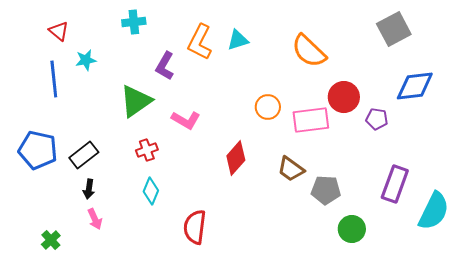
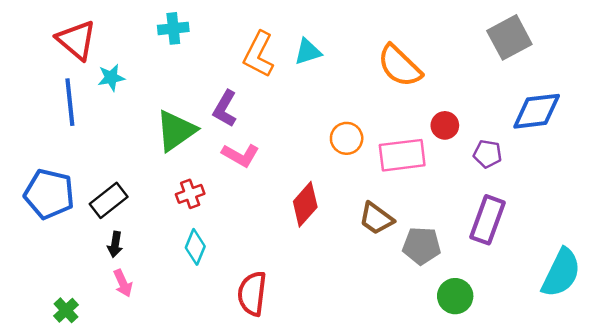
red triangle: (59, 31) -> (76, 40), size x1.6
purple L-shape: (165, 66) -> (225, 109), moved
red circle: (344, 97) -> (445, 125), size x0.7
purple rectangle: (395, 184) -> (487, 220), moved

